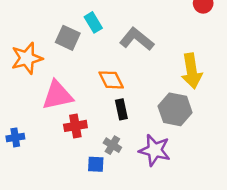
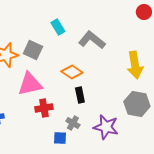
gray square: (68, 38) -> (33, 50), moved
orange diamond: (111, 80) -> (72, 72), turned -30
gray hexagon: (175, 109) -> (137, 104), moved

